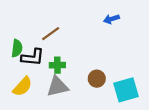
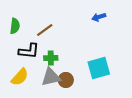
green semicircle: (17, 48) -> (15, 26), moved
brown circle: (97, 79) -> (66, 80), moved
cyan square: (126, 90) -> (99, 68), moved

